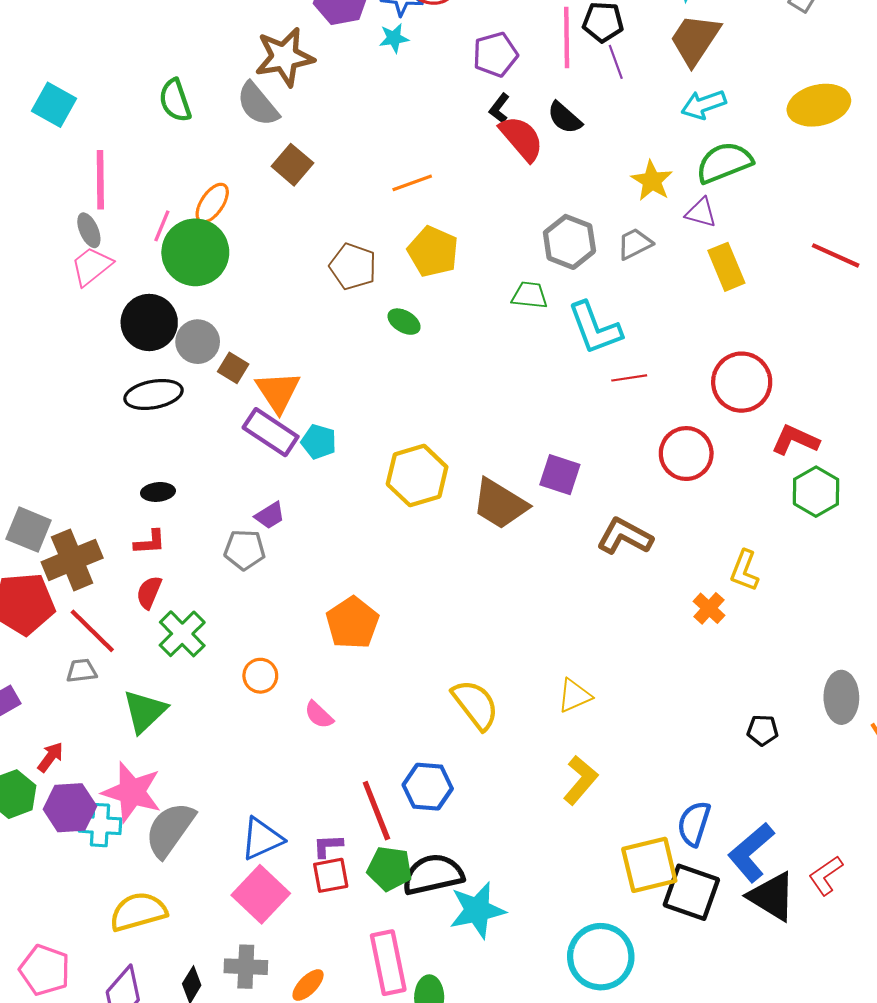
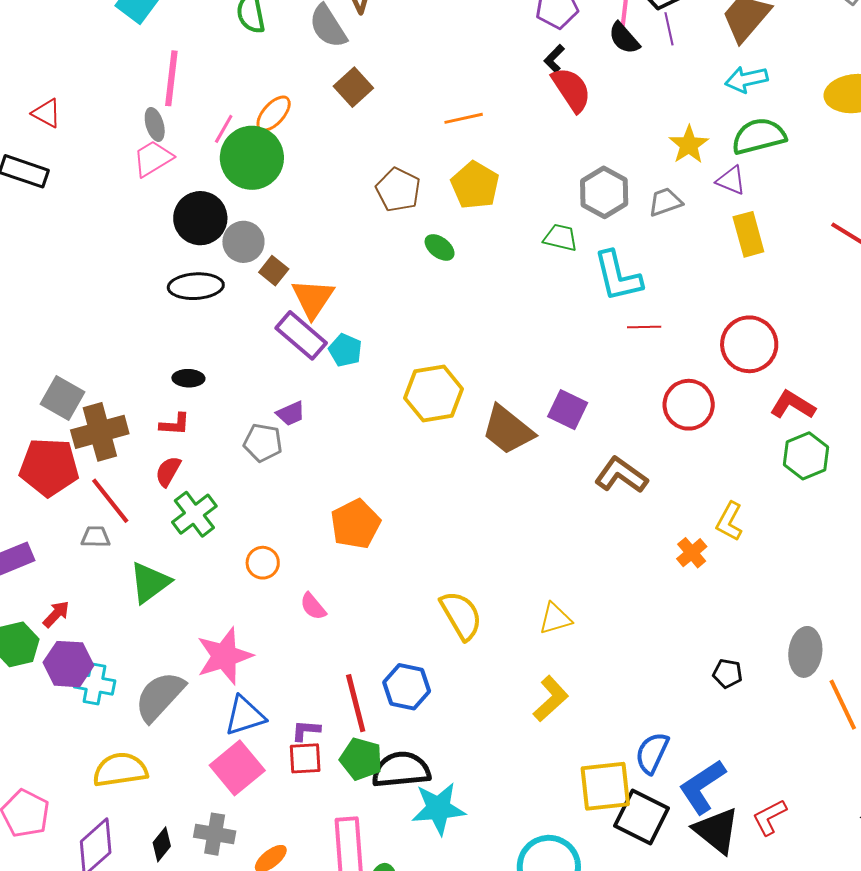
black semicircle: (565, 118) -> (624, 38), moved
pink star: (132, 792) -> (224, 656), moved, turned 30

